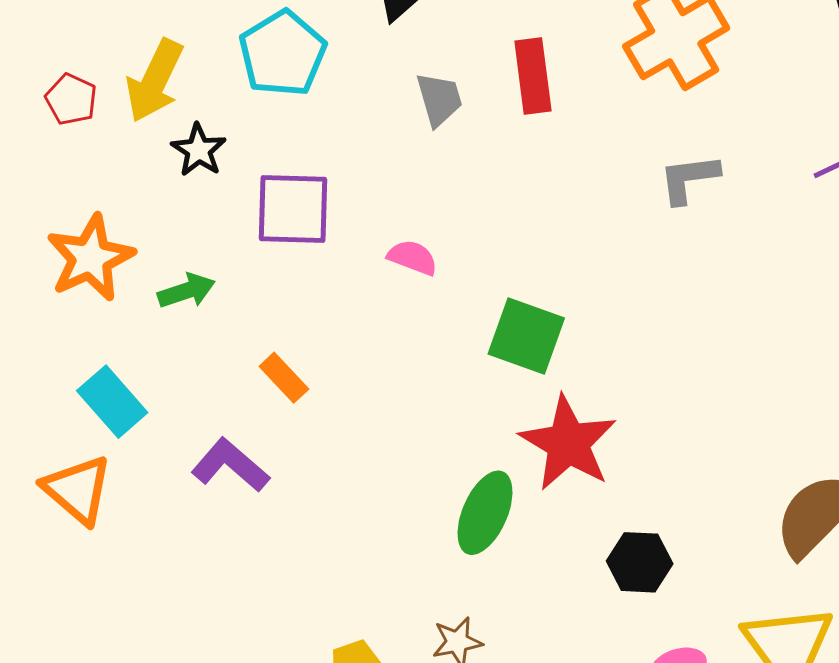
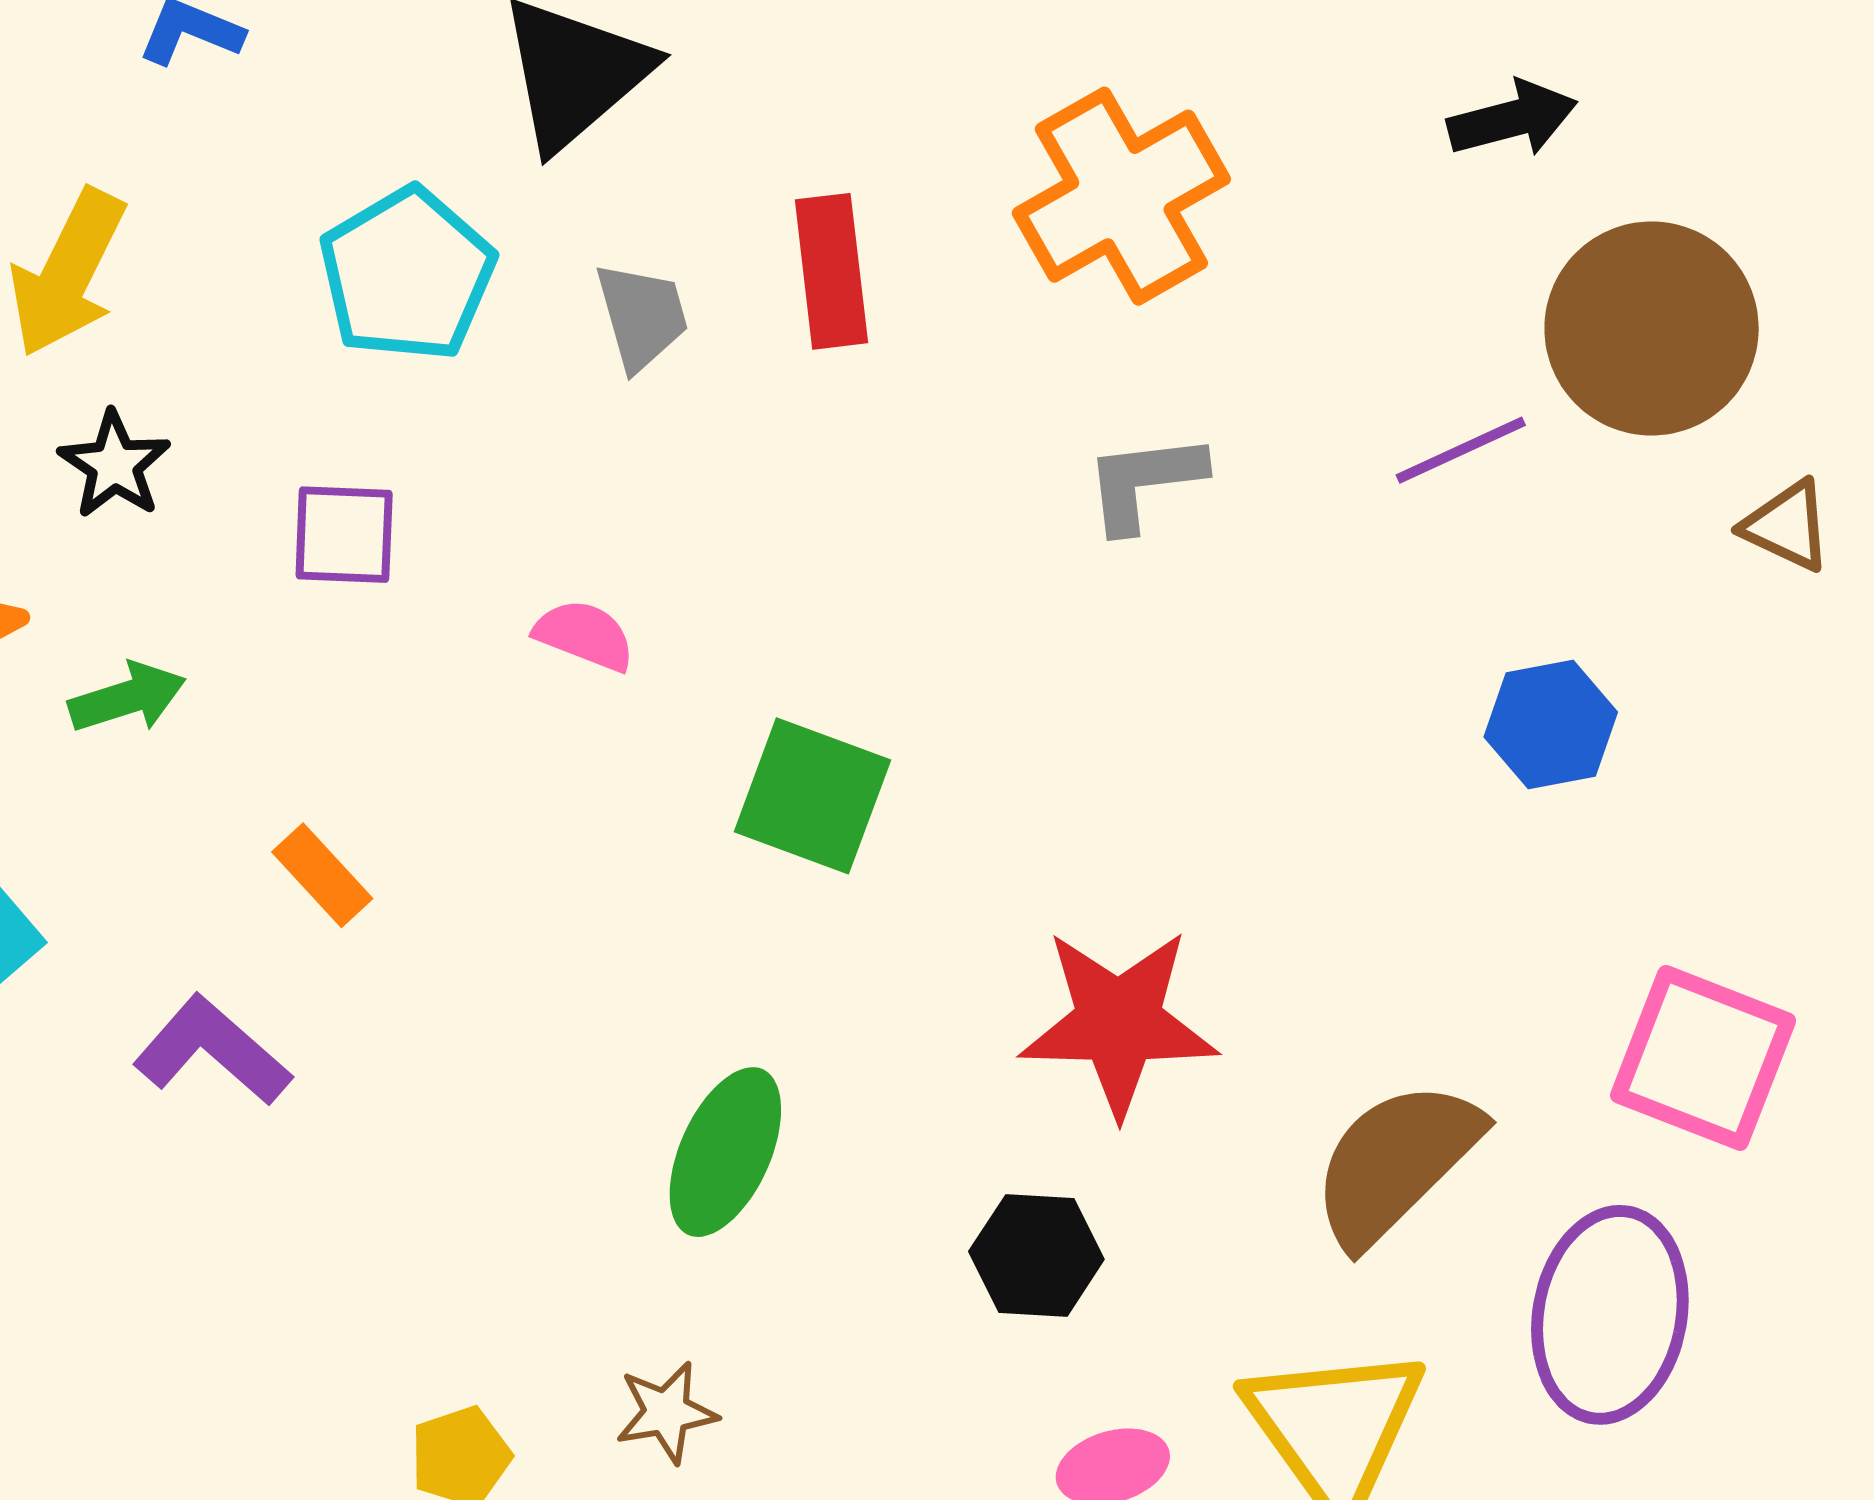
cyan pentagon: (283, 54) -> (407, 274), moved
black star: (199, 150) -> (114, 465), moved
purple square: (293, 209) -> (344, 535), size x0.7
red star: (568, 443) -> (1119, 1022), moved, turned -30

